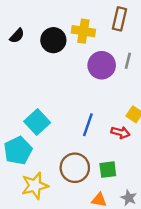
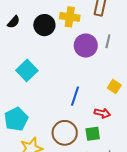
cyan square: (37, 122) -> (27, 70), moved
red arrow: (120, 132) -> (102, 113), moved

